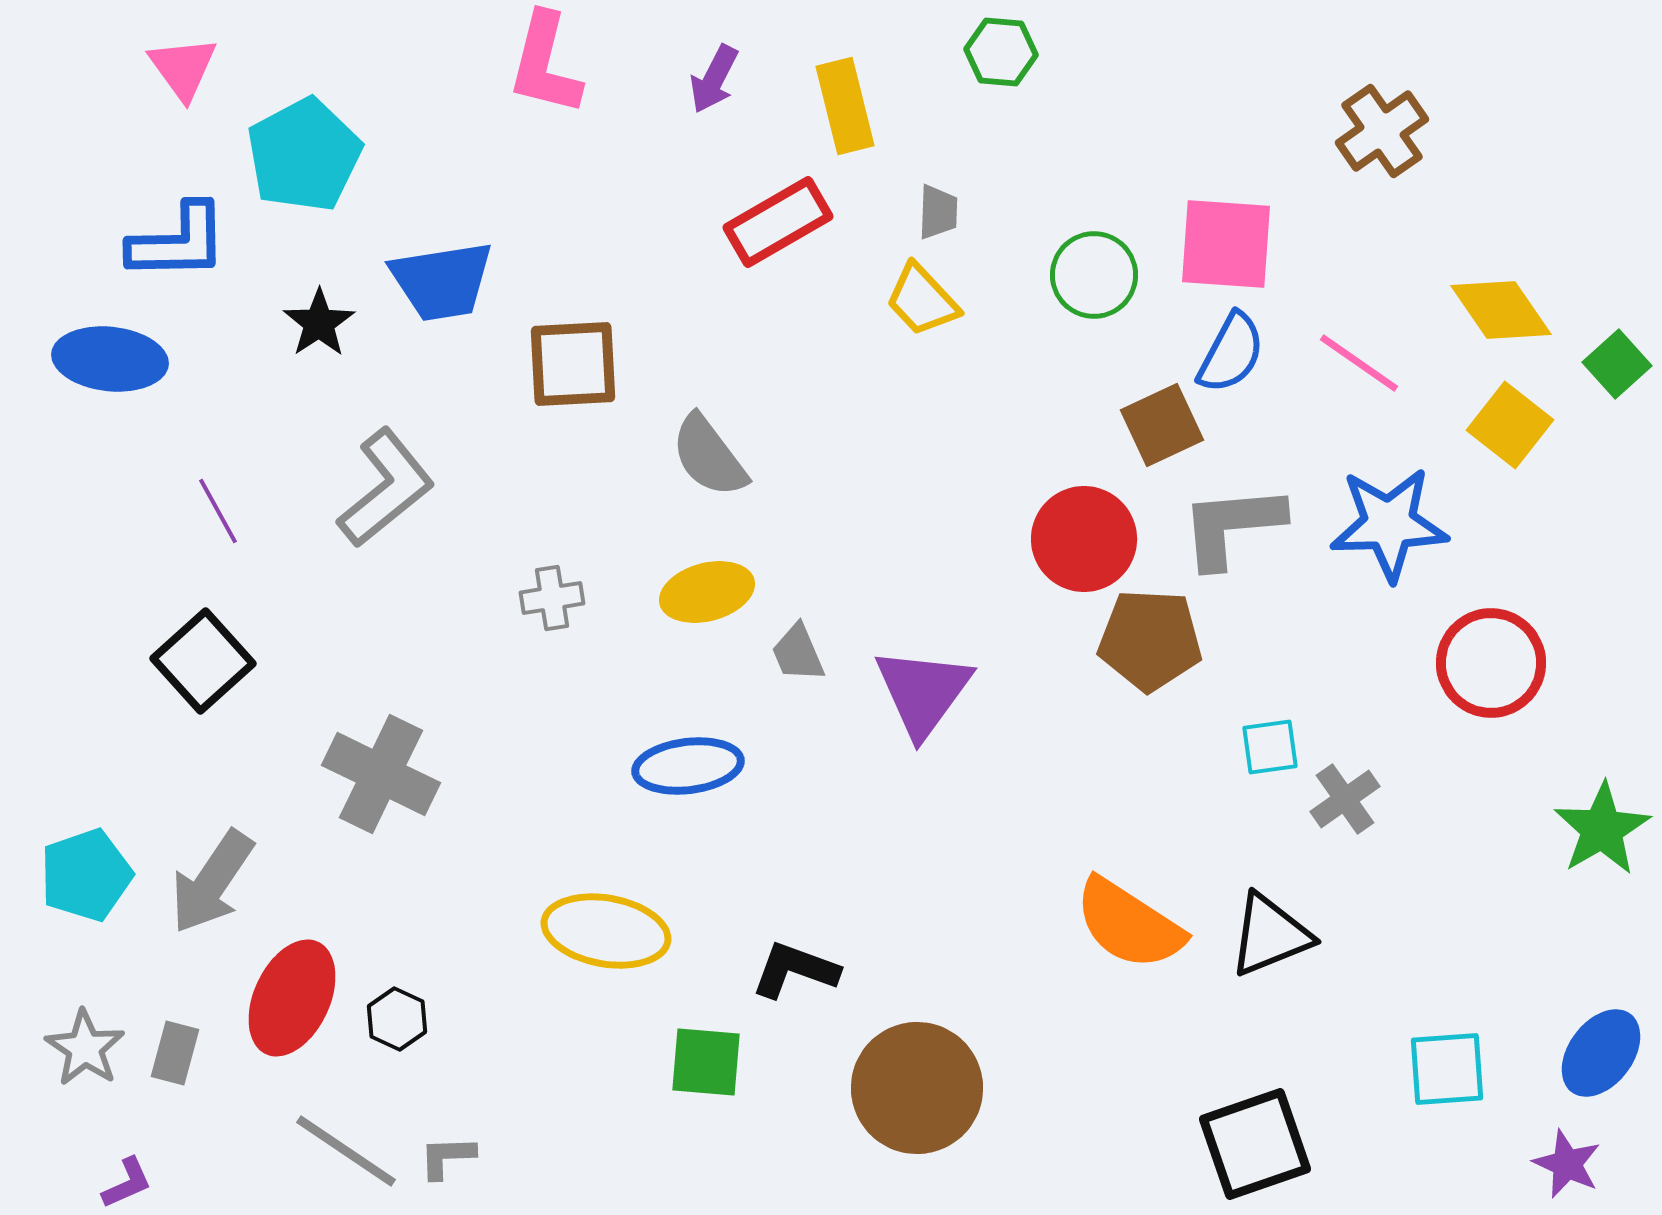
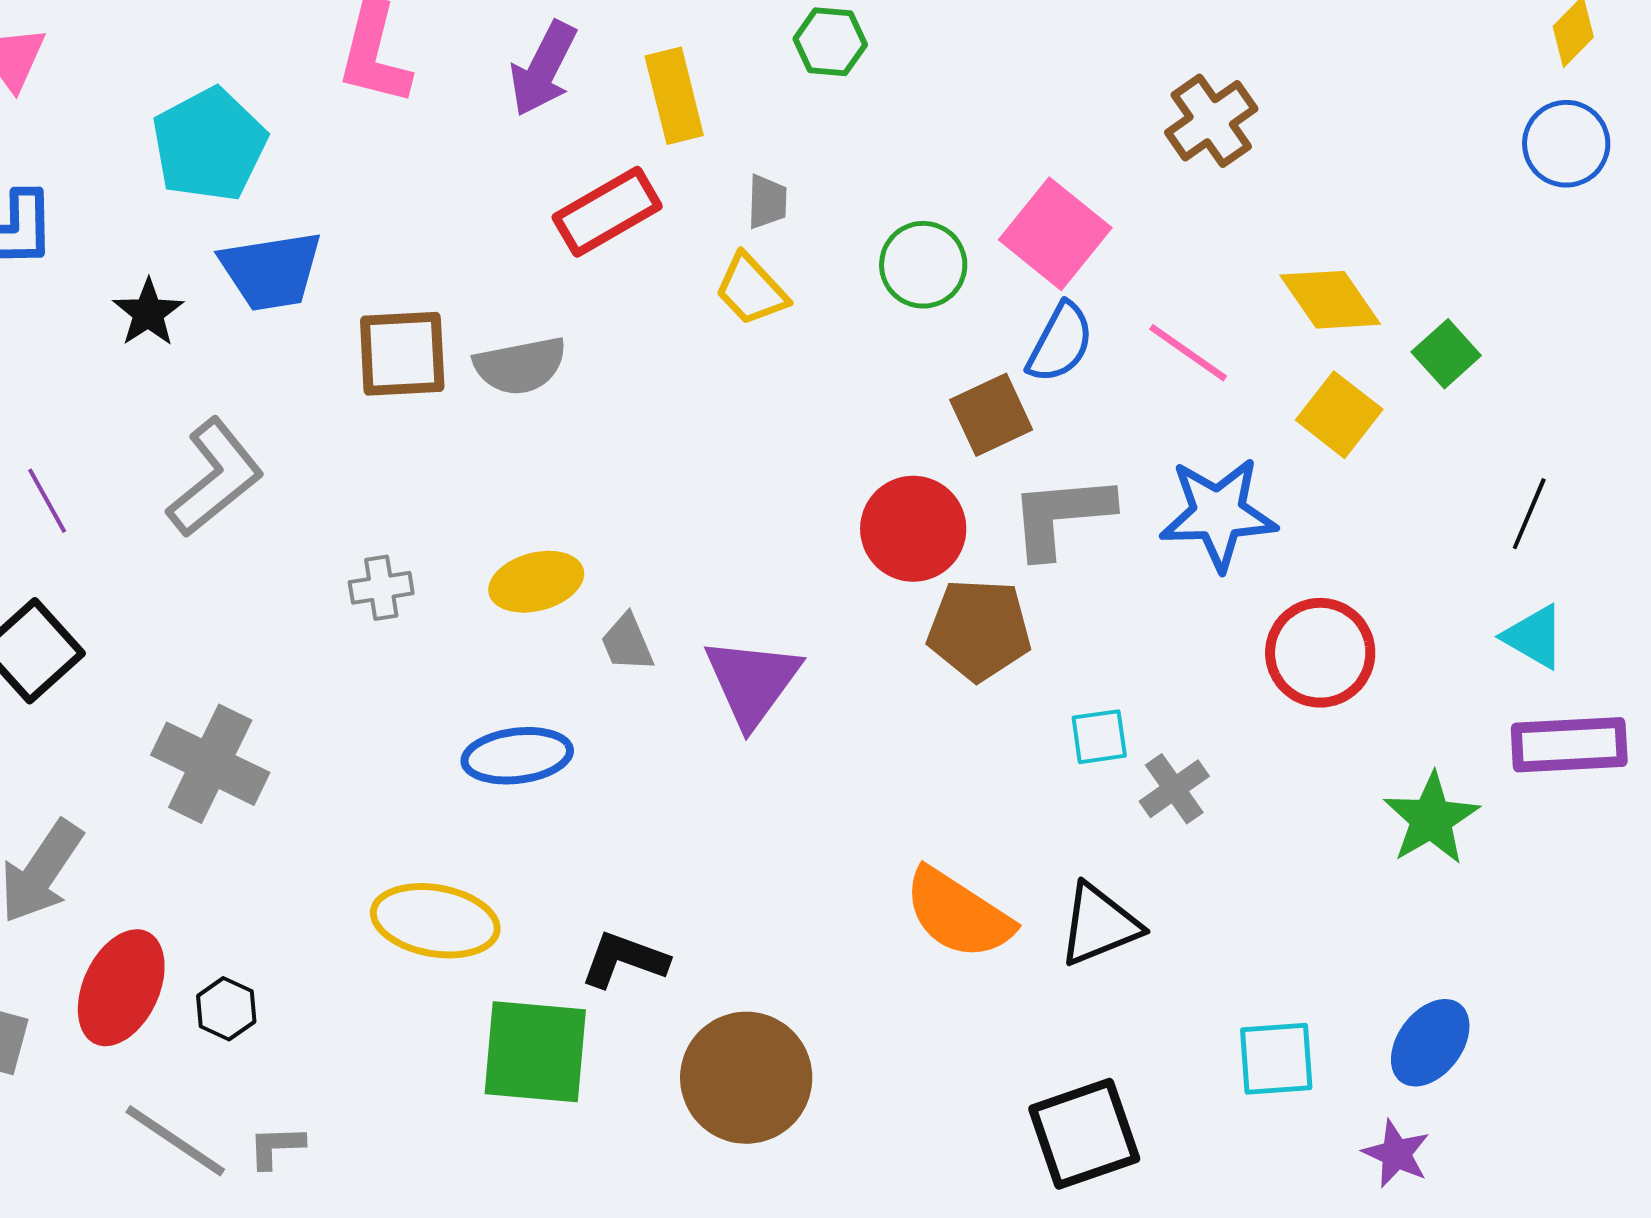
purple arrow: (714, 79) -> (543, 69), size x1.4
cyan pentagon: (304, 155) -> (209, 145), moved
pink square: (1226, 244) -> (1055, 234), turned 35
gray semicircle: (709, 456) -> (520, 366), moved, turned -64
green square: (706, 1062) -> (535, 1052), size x1.5

